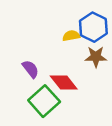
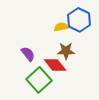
brown star: (96, 57) -> (66, 51), moved

